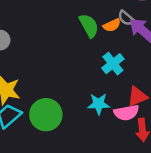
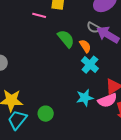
orange semicircle: (112, 25) -> (85, 46), moved, turned -88
green circle: (46, 115) -> (46, 114), size x0.6

